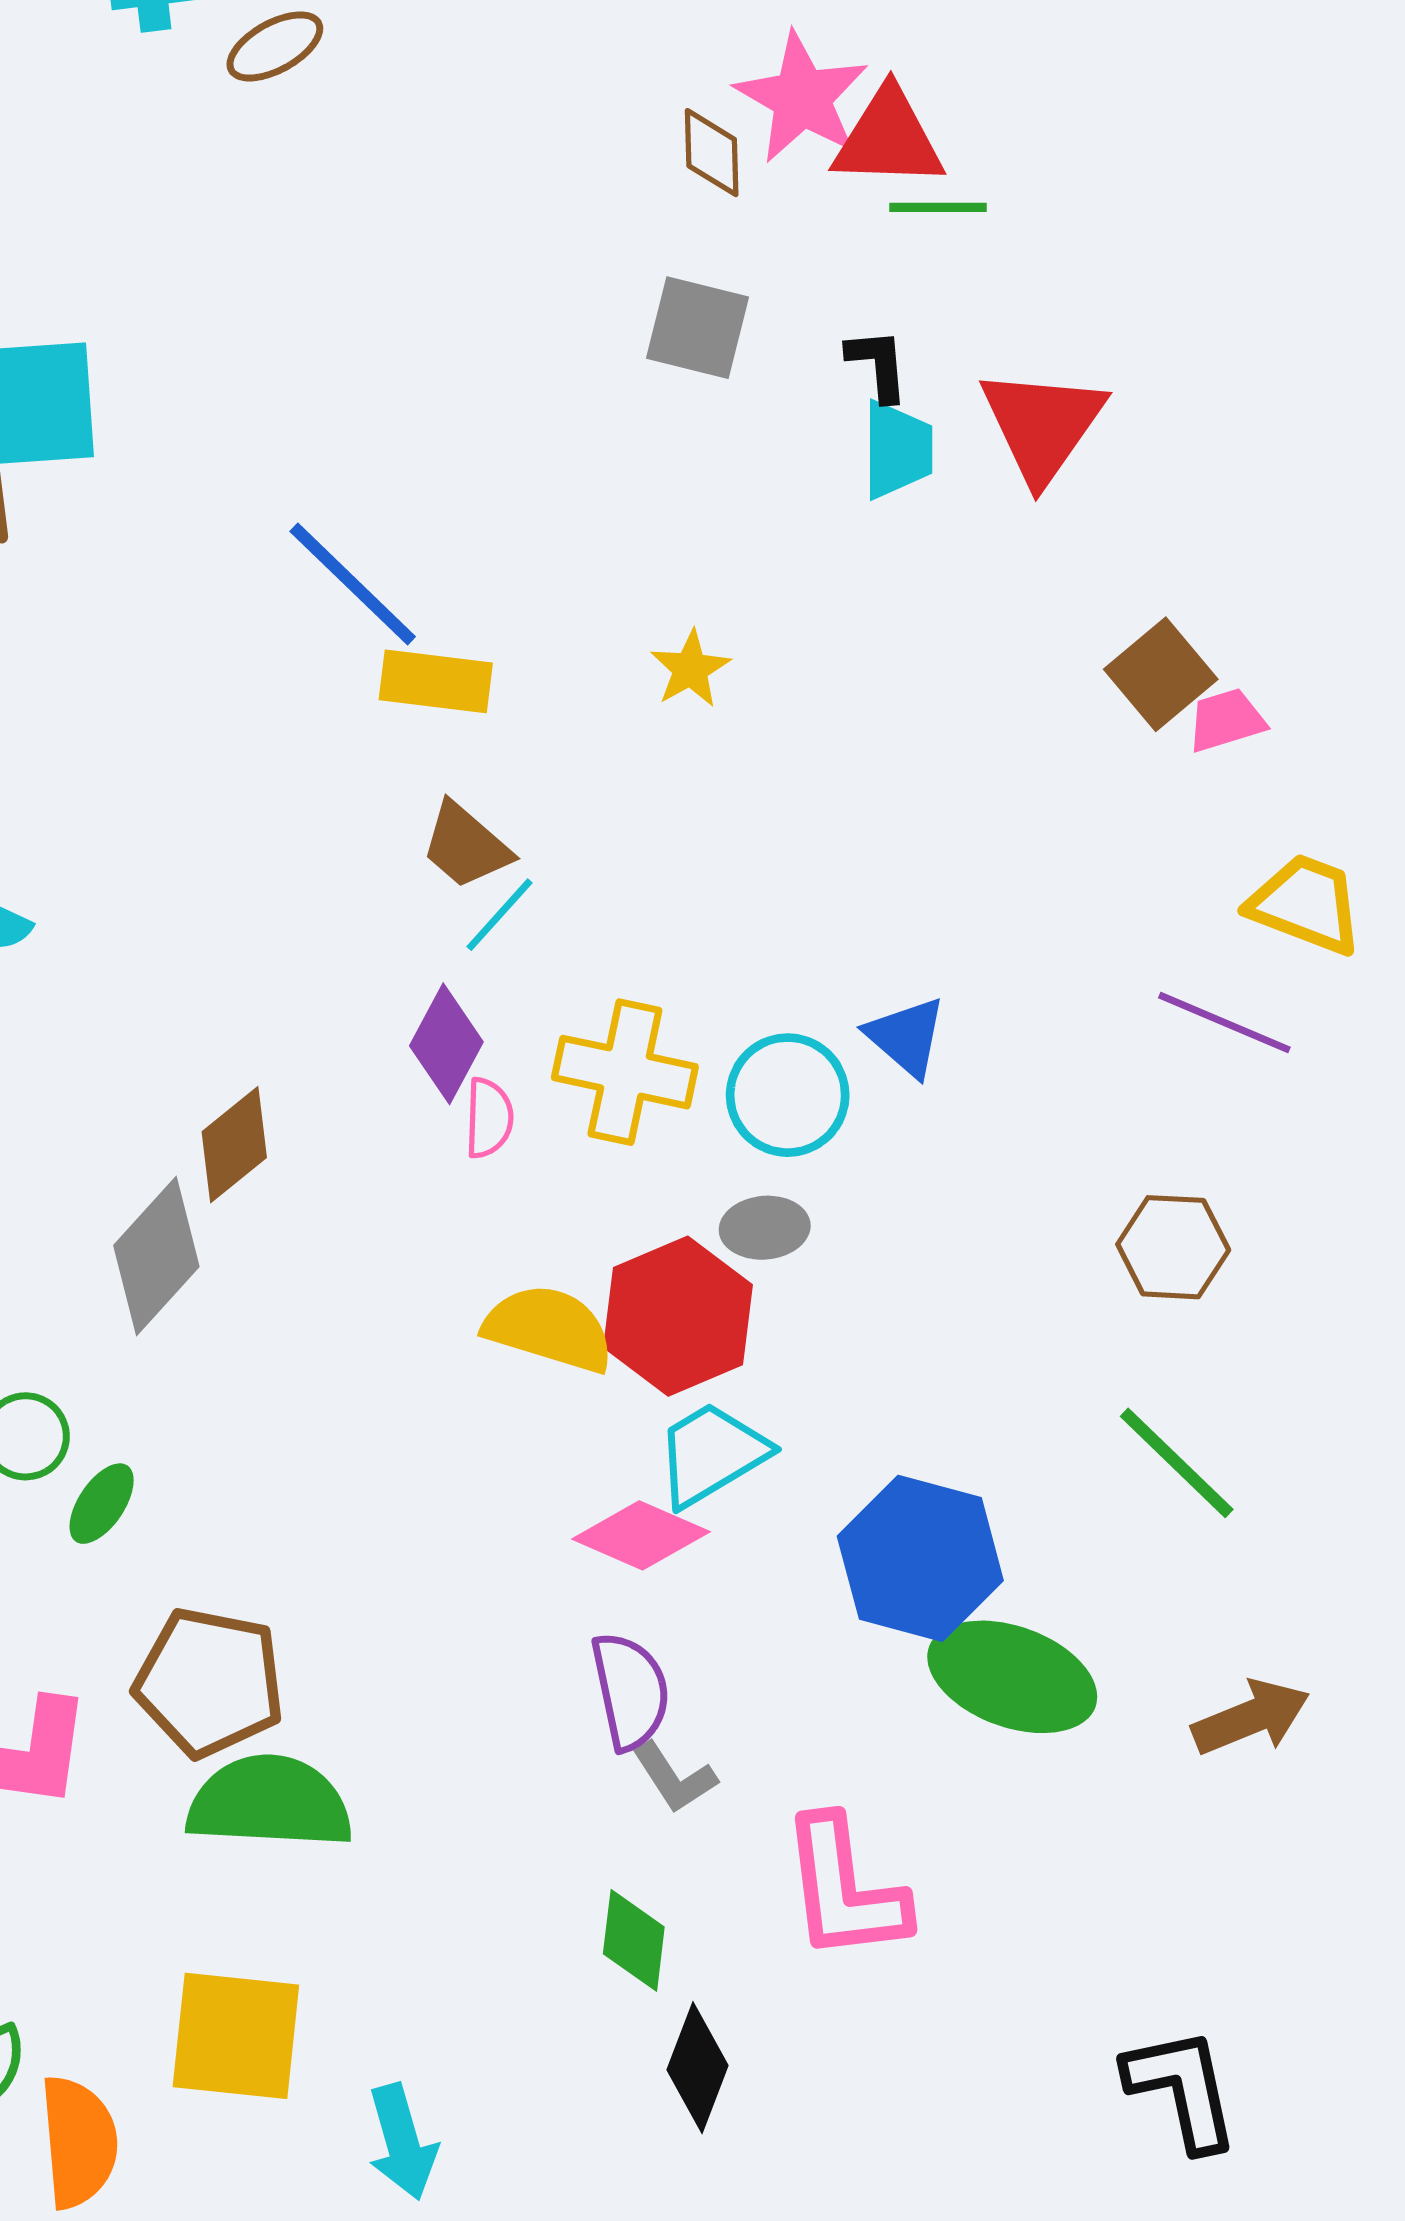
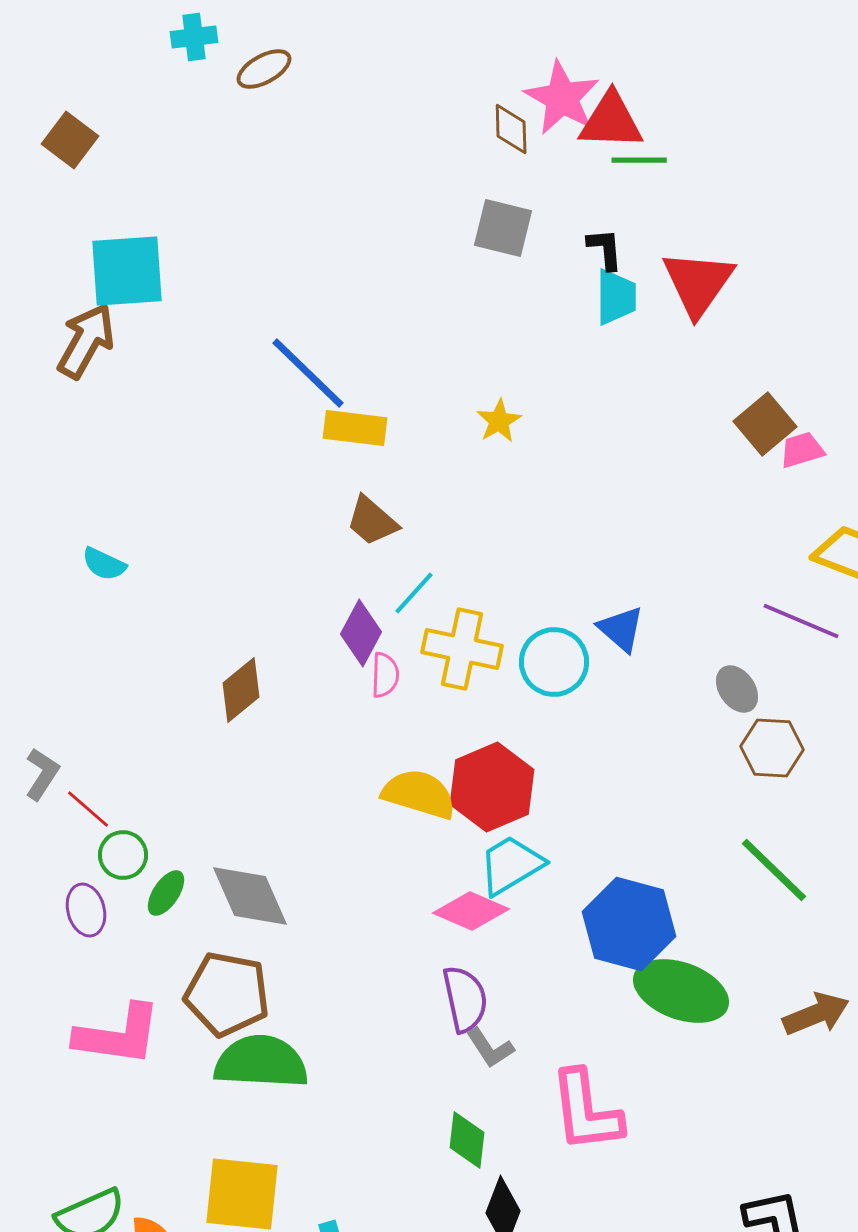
cyan line: (499, 915) -> (414, 593), moved
gray ellipse: (765, 1228) -> (737, 689), moved, turned 60
gray diamond: (156, 1256) -> (250, 896), moved, turned -66

